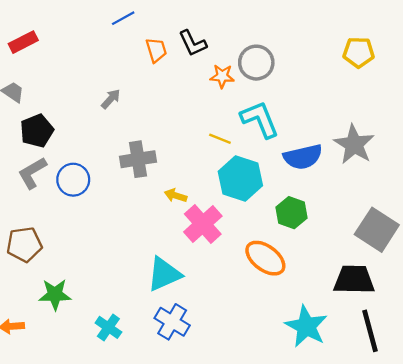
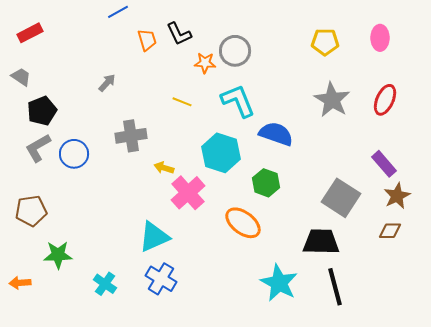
yellow line: (220, 139) -> (182, 102), moved
gray star: (354, 144) -> (332, 100), moved
blue semicircle: (303, 157) -> (276, 134), turned -148

